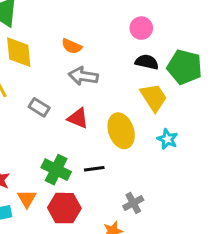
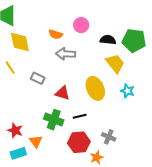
pink circle: (141, 28) -> (81, 25), moved
red triangle: (78, 118) -> (62, 93), moved
gray cross: (133, 203) -> (109, 137), turned -32
red hexagon: (64, 208) -> (79, 142), moved

